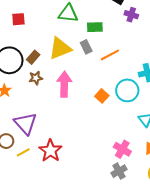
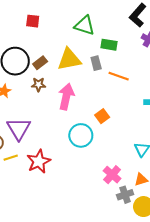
orange line: (110, 55) -> (119, 76), turned 36
cyan circle: (127, 90) -> (81, 135), moved
gray cross: (119, 171) -> (125, 195), moved

